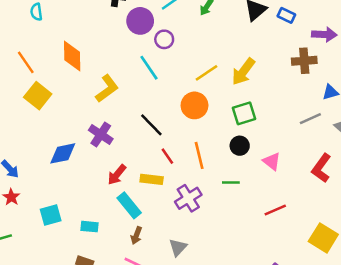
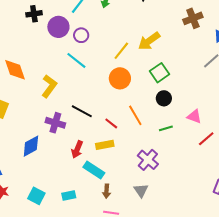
yellow arrow: (243, 72) -> (149, 41), turned 35
black line: (151, 125) -> (82, 111), moved
pink triangle: (272, 161) -> (194, 116), moved
purple cross: (188, 198) -> (148, 160), moved
cyan square: (51, 215) -> (36, 196), turned -30

